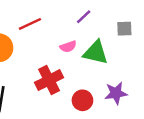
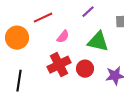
pink semicircle: (68, 47) -> (63, 37), moved, turned -32
red circle: (82, 100) -> (85, 69), moved

